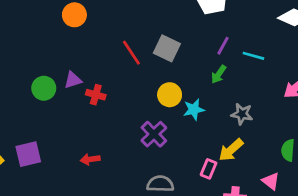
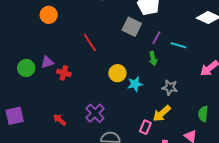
gray square: (167, 48) -> (132, 27), moved
green arrow: (219, 74) -> (153, 59), turned -48
purple cross: (154, 134) -> (95, 113), moved
red arrow: (90, 159) -> (60, 120), turned 48

